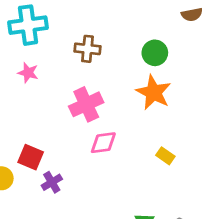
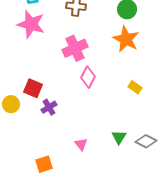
pink star: (28, 73) -> (31, 24), size x1.8
pink diamond: (103, 143) -> (88, 77), turned -55

